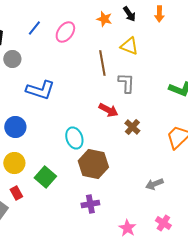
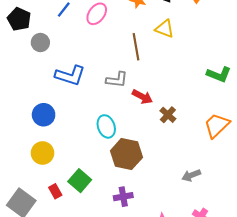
gray L-shape: (126, 83) -> (117, 80), moved, turned 95
green square: (45, 177) -> (80, 181), moved
red rectangle: (16, 193) -> (55, 191), moved

